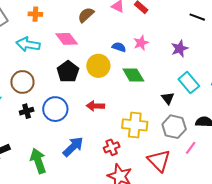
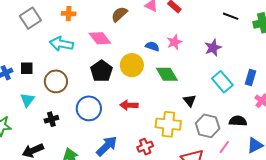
black triangle: (168, 98) -> (190, 100), moved
black cross: (27, 111) -> (51, 119), moved

